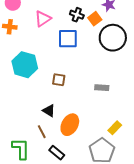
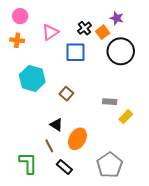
black cross: (77, 15) -> (84, 28), turned 32
brown square: (59, 80) -> (66, 94), turned 32
yellow rectangle: (115, 128) -> (126, 117), moved

